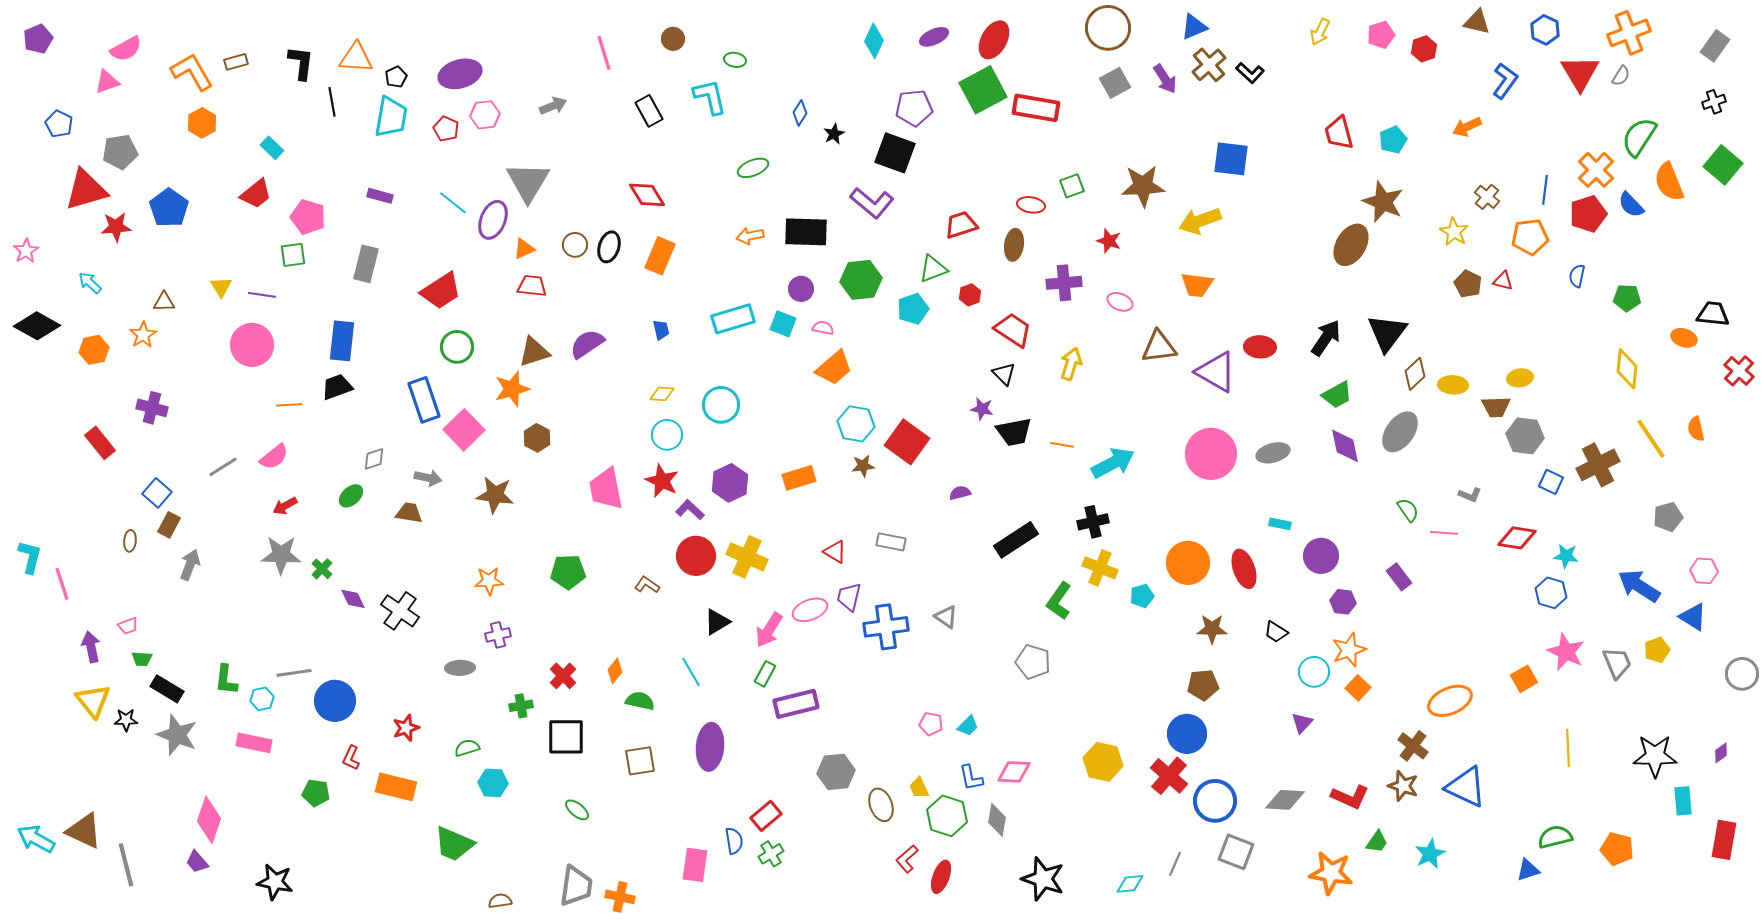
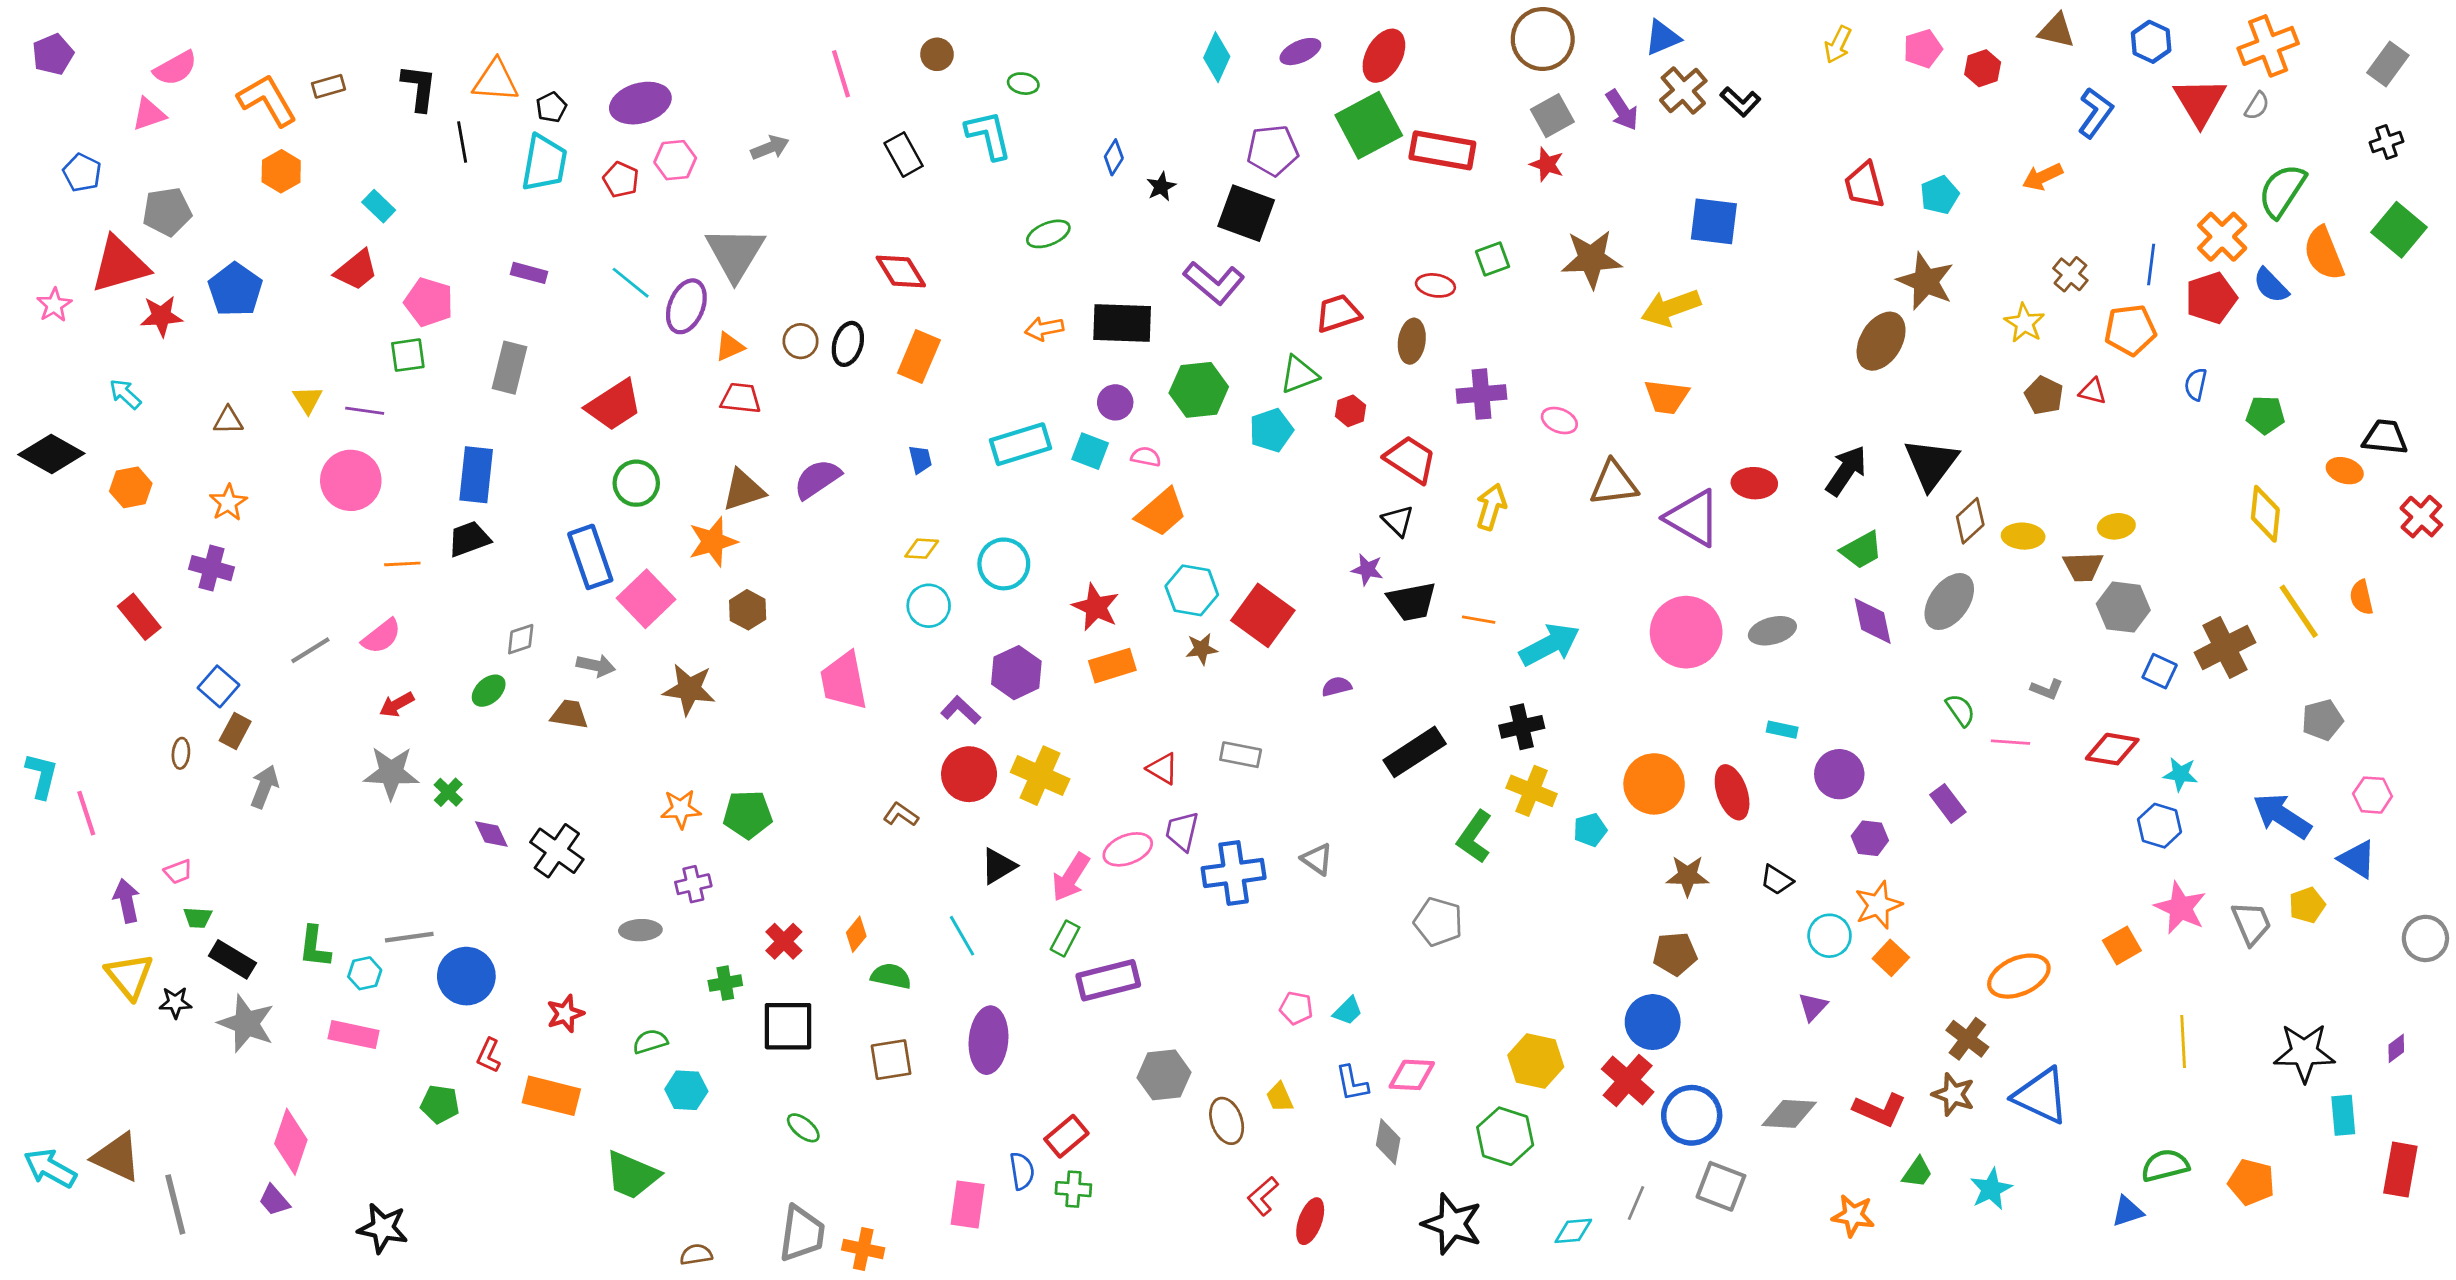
red star: (1109, 241) -> (1547, 164), moved
pink star: (26, 251) -> (54, 305), moved
orange star: (143, 335) -> (228, 503), moved
red star: (662, 481) -> (1096, 607), moved
green pentagon: (568, 572) -> (748, 815), moved
green hexagon: (947, 816) -> (1505, 1136), moved
green cross: (771, 854) -> (1073, 1189), turned 35
orange star: (1331, 873) -> (1853, 1216), size x0.7

